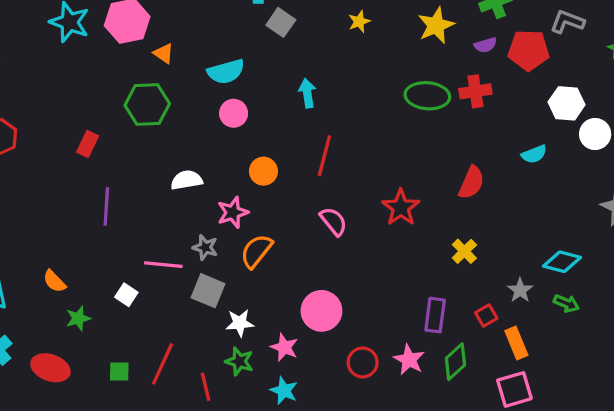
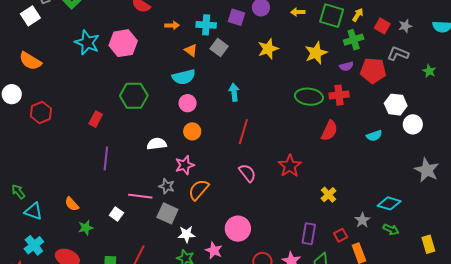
yellow star: (359, 22) -> (268, 49), size x1.5
orange triangle: (164, 53) -> (191, 50), moved
orange circle: (263, 171) -> (192, 131), moved
red semicircle: (471, 183) -> (329, 131), moved

